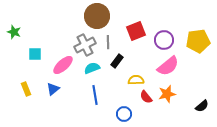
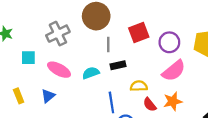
gray cross: (85, 45) -> (58, 34), moved
black rectangle: (117, 61) -> (118, 65), turned 40
pink ellipse: (63, 65) -> (59, 70), turned 70
blue line: (95, 95) -> (111, 102), moved

